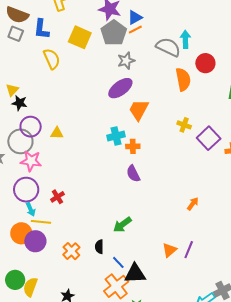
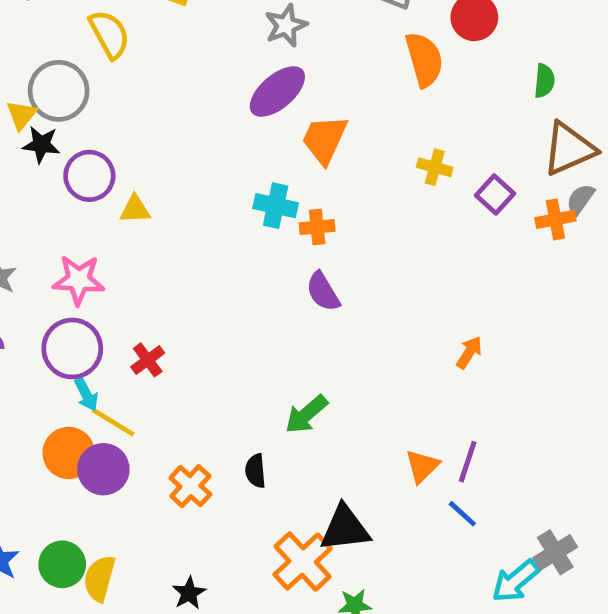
purple circle: (31, 127) -> (89, 176), moved
cyan cross: (116, 136) -> (276, 206), turned 30
purple square: (209, 138) -> (495, 194), size x0.7
gray circle: (20, 141) -> (59, 91), moved
yellow line: (41, 222) -> (113, 422), turned 30
blue line: (118, 262) -> (462, 514), moved

